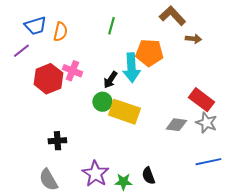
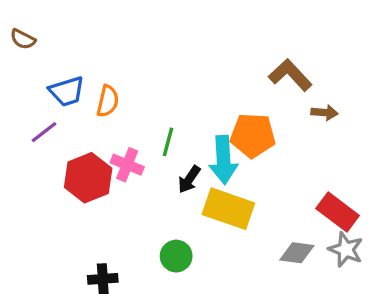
green line: (111, 26) -> (168, 142), moved
green circle: (102, 102) -> (176, 256), moved
yellow rectangle: (124, 112) -> (228, 209), moved

